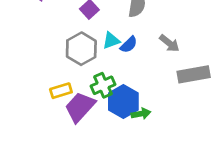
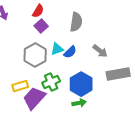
blue hexagon: (123, 102) -> (81, 84), moved

